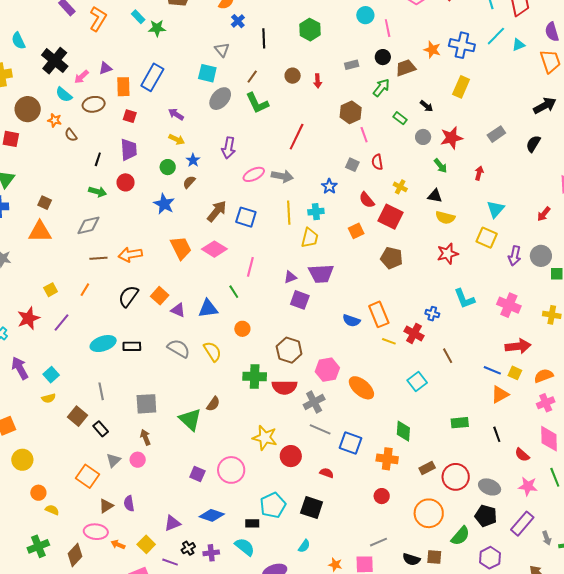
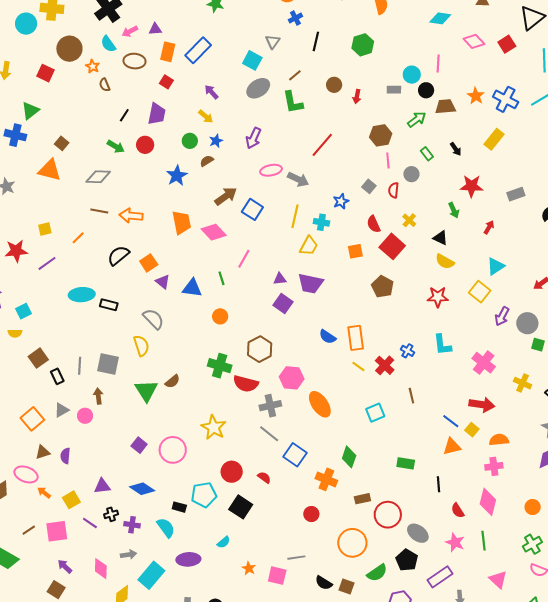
cyan circle: (365, 15) -> (412, 75), moved
gray circle: (423, 137) -> (411, 174), moved
yellow semicircle: (212, 351) -> (141, 346), moved
gray line: (101, 391) -> (80, 366), moved
red circle: (291, 456) -> (232, 472), moved

